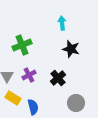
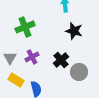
gray circle: (76, 103) -> (79, 72), moved

